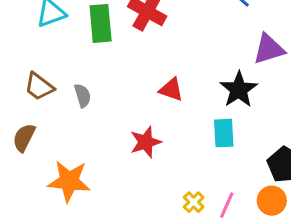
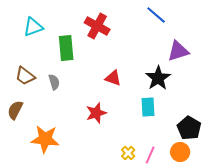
green rectangle: (101, 23) -> (66, 48), moved

